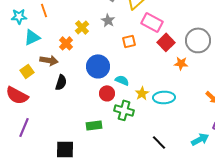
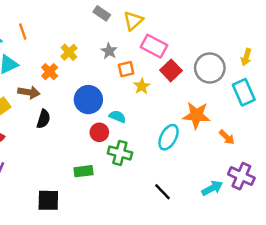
gray star: (108, 20) -> (109, 51), moved
orange star: (181, 63) -> (196, 115), moved, size x1.6
yellow star: (142, 93) -> (142, 86), moved
cyan ellipse: (164, 97) -> (169, 137), turned -60

